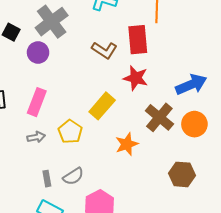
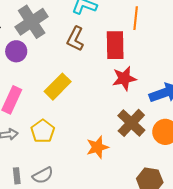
brown L-shape: (104, 50) -> (75, 39), moved, turned 80
red star: (136, 78) -> (124, 78), moved, turned -30
yellow rectangle: (102, 106) -> (58, 87), moved

